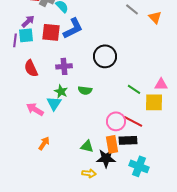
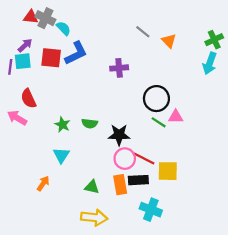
black circle: (105, 56) -> (156, 99), moved
purple cross: (64, 66) -> (119, 68), moved
green line: (134, 89) -> (159, 122), moved
yellow square: (154, 102) -> (168, 171), moved
cyan triangle: (54, 103) -> (61, 155), moved
pink arrow: (35, 109) -> (17, 118), moved
black star: (106, 158) -> (119, 135), moved
yellow arrow: (89, 173) -> (94, 217), size x1.6

